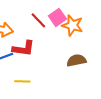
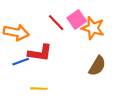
brown semicircle: (76, 60) -> (97, 66), turned 132

